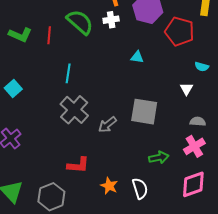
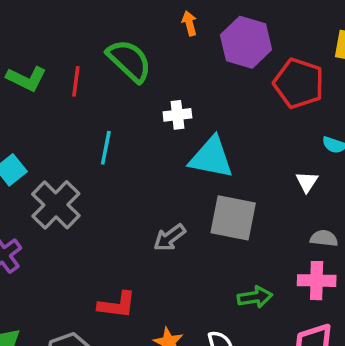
white cross: (111, 20) -> (177, 115), moved
cyan triangle: (137, 57) -> (211, 157), moved, size x2.0
gray cross: (74, 110) -> (56, 205), moved
pink cross: (194, 146) -> (317, 281), turned 30

